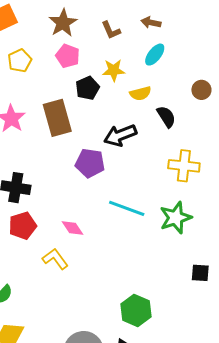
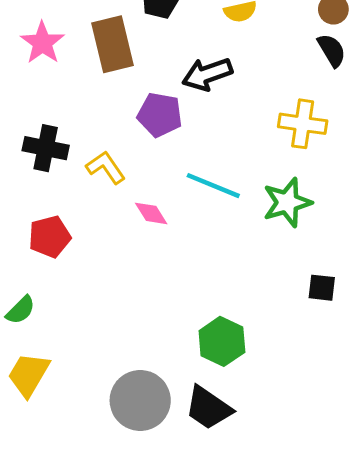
black semicircle: (166, 117) -> (332, 50), moved
red pentagon: (23, 226) -> (50, 237), moved
pink diamond: (73, 228) -> (151, 213), moved
yellow L-shape: (55, 259) -> (106, 167), moved

